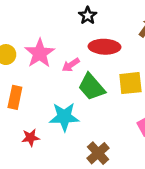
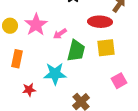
red ellipse: (105, 47) -> (100, 22), moved
green trapezoid: (92, 87) -> (76, 51), turned -125

